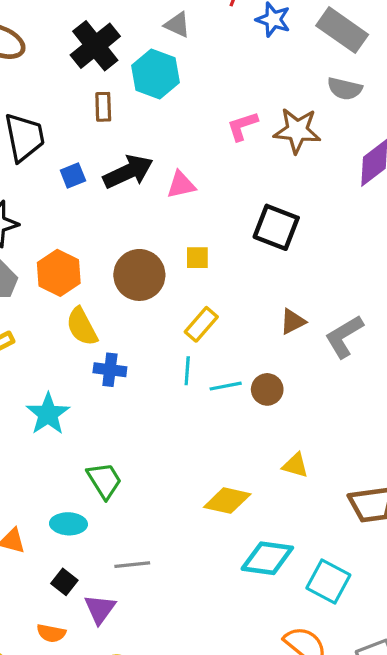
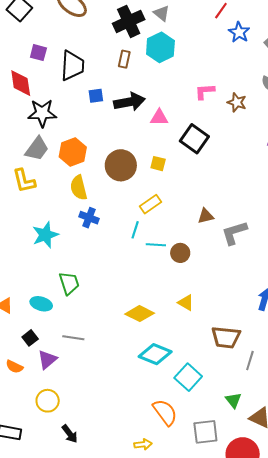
gray triangle: (177, 25) -> (161, 13), moved
brown star: (297, 131) -> (237, 102), size x0.7
black square: (276, 227) -> (194, 139), moved

